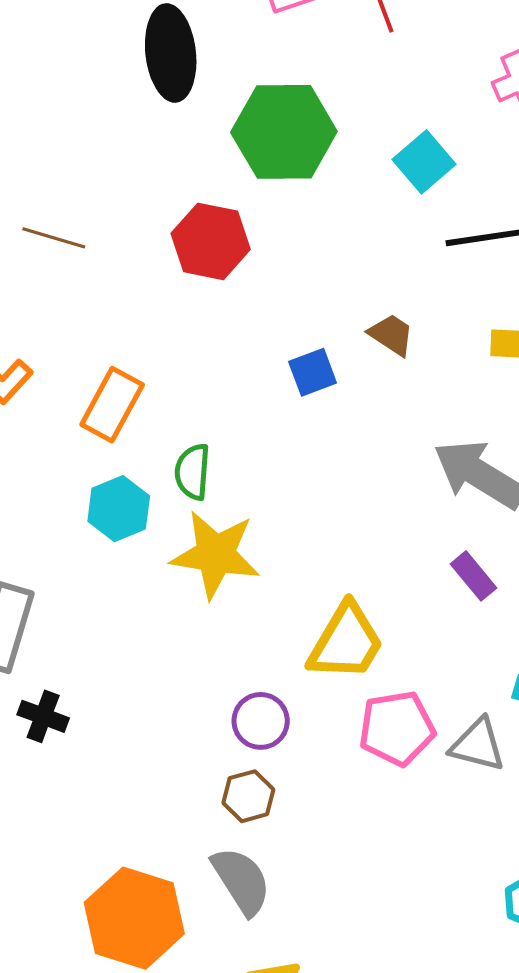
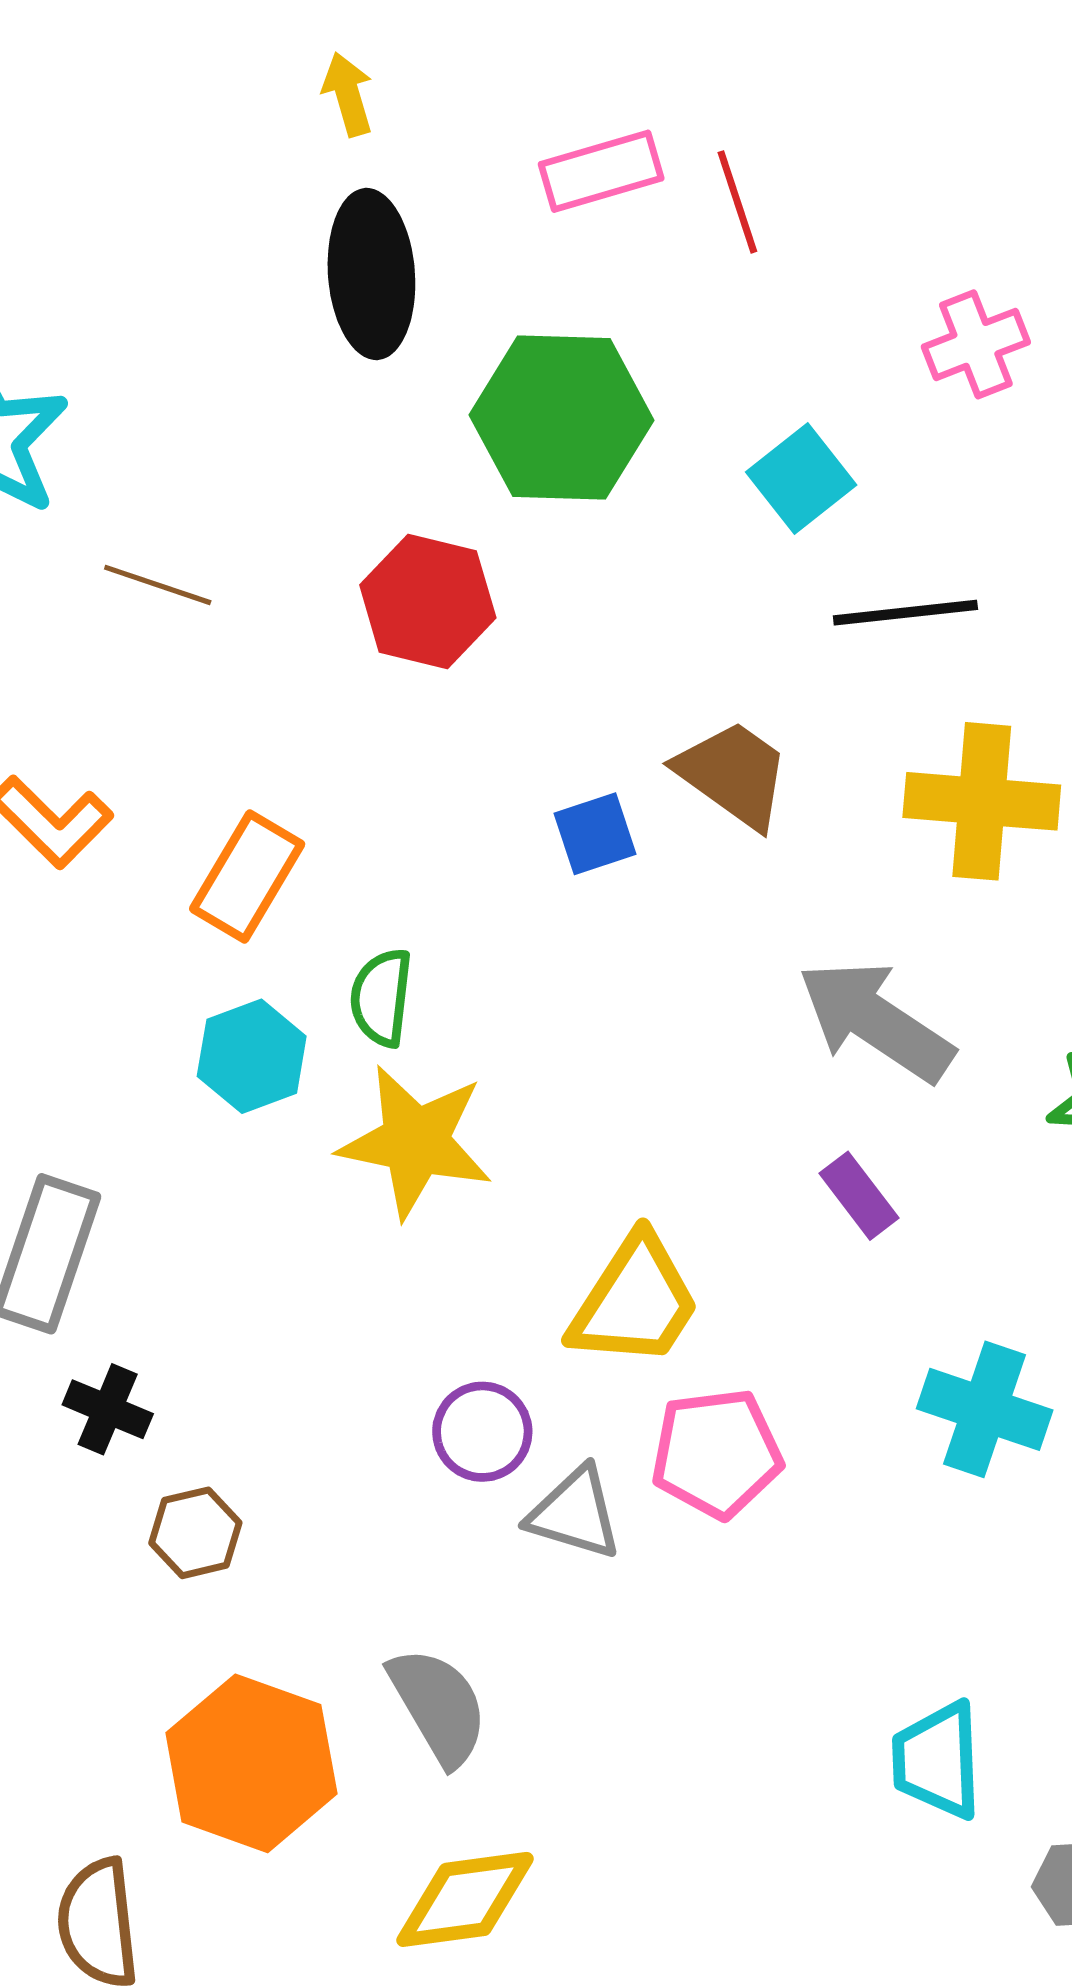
brown trapezoid: (391, 335) -> (733, 774), size x1.5
gray triangle: (478, 745) -> (575, 1513), moved
brown hexagon: (248, 796) -> (195, 1533), moved

